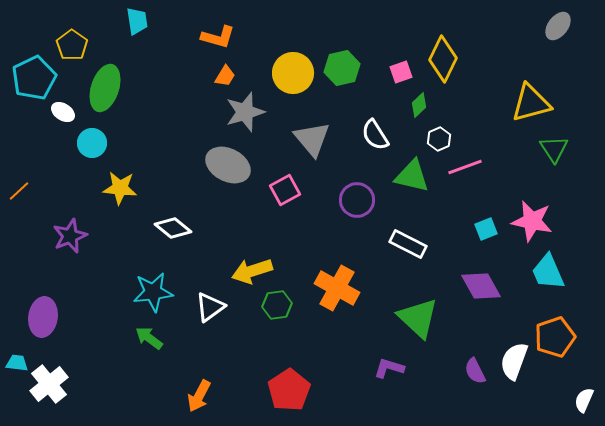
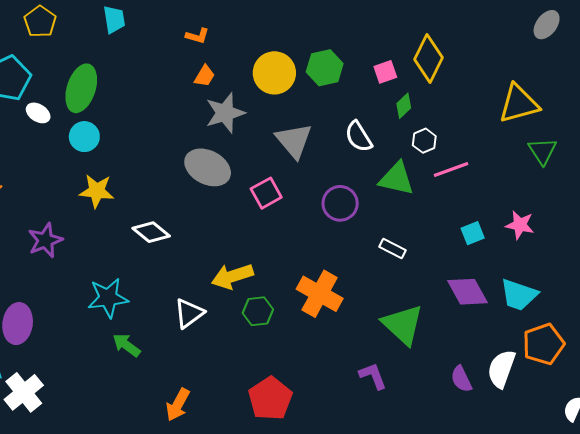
orange L-shape: (218, 37) -> (197, 36), size x0.7
yellow pentagon: (72, 45) -> (40, 22), moved
cyan circle: (92, 143) -> (84, 137), moved
pink star: (532, 221) -> (520, 225), size x0.7
white rectangle: (408, 244) -> (392, 249), size x0.7
cyan trapezoid: (548, 272) -> (519, 295), moved, turned -48
cyan star: (153, 292) -> (108, 298), moved
purple L-shape: (389, 368) -> (373, 376), turned 52

